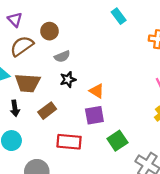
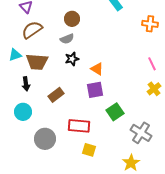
brown circle: (49, 31) -> (72, 19), moved
brown rectangle: (47, 111) -> (56, 95), moved
red rectangle: (69, 142) -> (79, 126), moved

